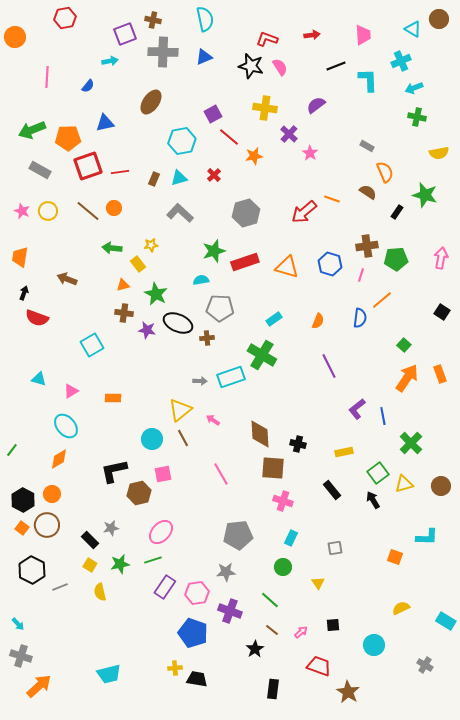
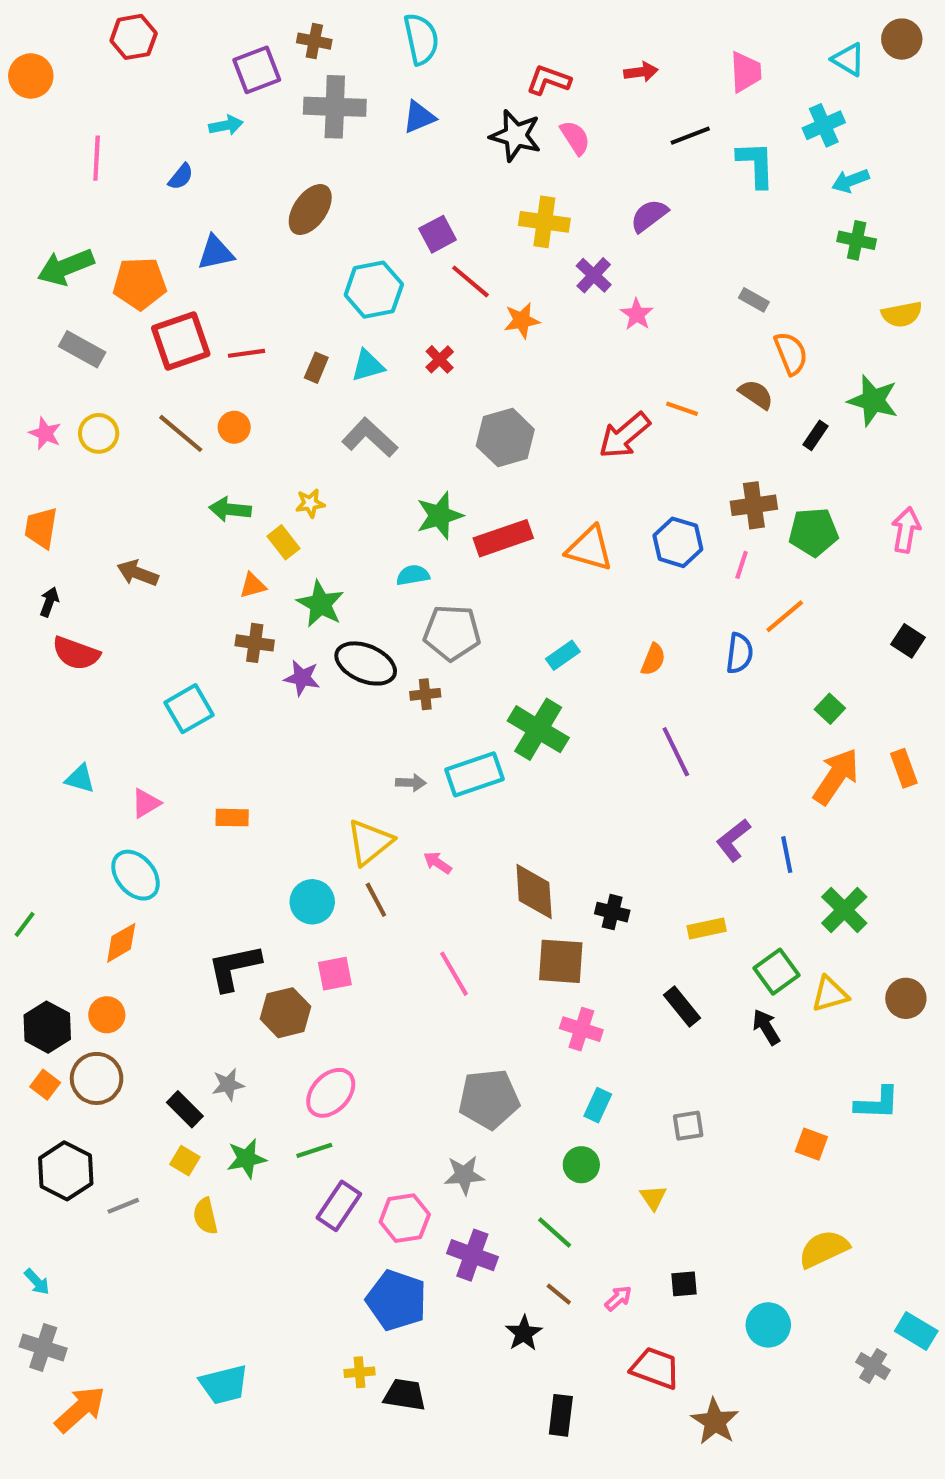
yellow semicircle: (401, 608) -> (824, 1249), size x1.4
cyan rectangle: (446, 621) -> (916, 1331), moved

